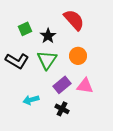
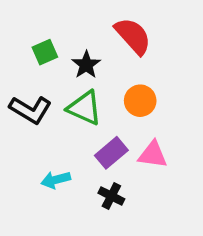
green triangle: (47, 60) -> (84, 108), turned -40

